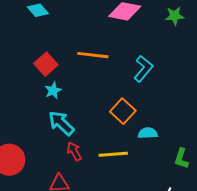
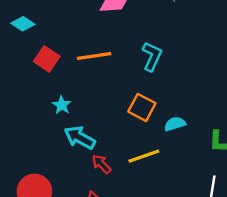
red square: (46, 64) -> (47, 59), moved

